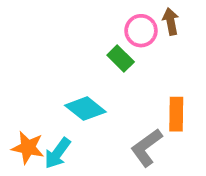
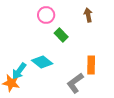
pink circle: (141, 31) -> (46, 15), moved
cyan arrow: (58, 153) -> (19, 71), moved

